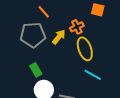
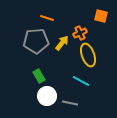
orange line: (44, 12) -> (47, 18), turned -32
cyan line: (93, 75) -> (81, 81), moved

